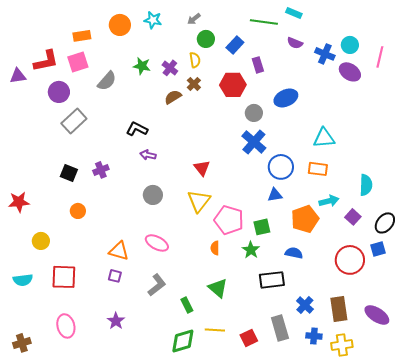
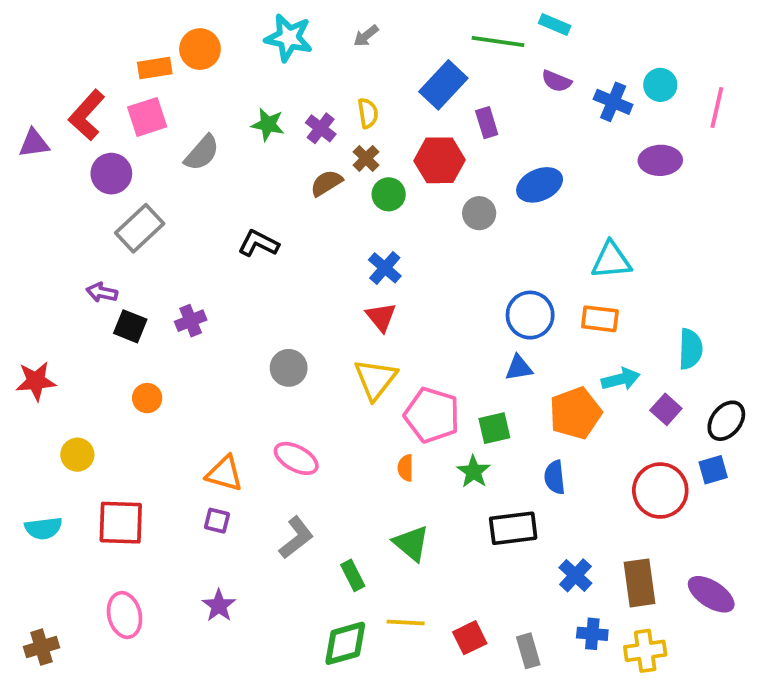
cyan star: (153, 20) -> (289, 38), size x1.4
orange circle: (120, 25) -> (200, 49), moved
green circle: (206, 39) -> (389, 194), moved
blue rectangle: (235, 45) -> (443, 85), size x1.4
red L-shape: (46, 61) -> (87, 115), turned 144
purple ellipse: (350, 72) -> (660, 160), moved, turned -35
blue cross: (254, 142) -> (385, 268), moved, size x0.7
purple arrow: (148, 155) -> (102, 292), moved
blue semicircle: (294, 253) -> (555, 477), turned -108
gray rectangle: (280, 328) -> (528, 651), moved, size x0.7

